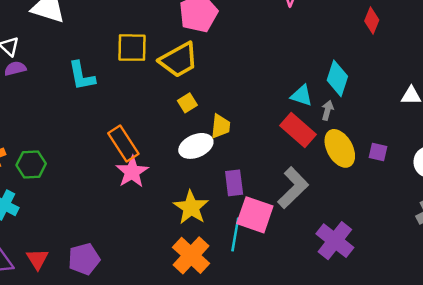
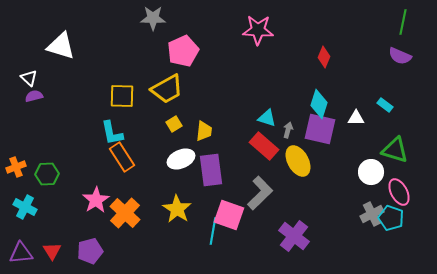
yellow square: (132, 48) -> (122, 96), moved
cyan L-shape: (82, 76) -> (112, 133), moved
cyan diamond: (337, 78) -> (319, 104), moved
yellow trapezoid: (221, 126) -> (204, 131), moved
purple square: (378, 152) -> (320, 129), moved, size x2.0
pink star: (132, 172) -> (96, 200), moved
purple rectangle: (234, 183) -> (211, 170), moved, size x1.5
orange cross: (191, 255) -> (125, 213), moved

